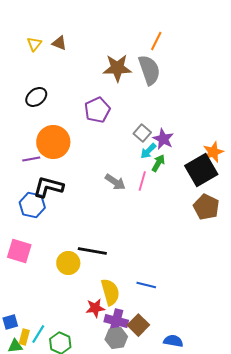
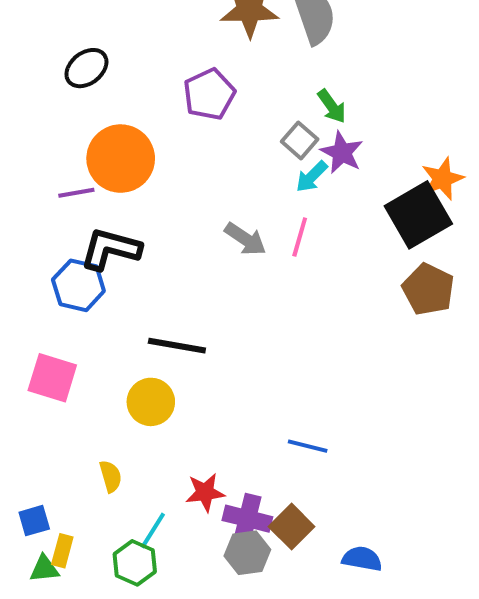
green arrow: (158, 163) -> (332, 106), moved, turned 114
black line: (92, 251) -> (177, 346), moved
yellow semicircle: (110, 292) -> (111, 476), moved, size x0.6
cyan line: (38, 334) -> (153, 531), moved

